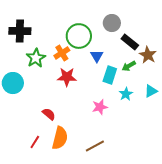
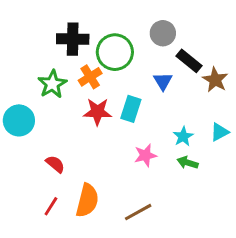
black cross: (20, 31) -> (73, 39), moved
blue triangle: (97, 56) -> (163, 81), moved
green arrow: (129, 66) -> (188, 163), moved, turned 48
cyan rectangle: (110, 75) -> (131, 109), moved
red semicircle: (49, 114) -> (55, 164), moved

